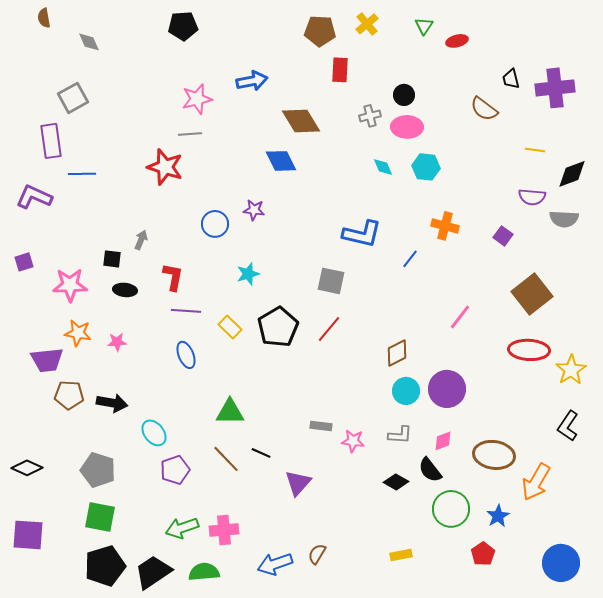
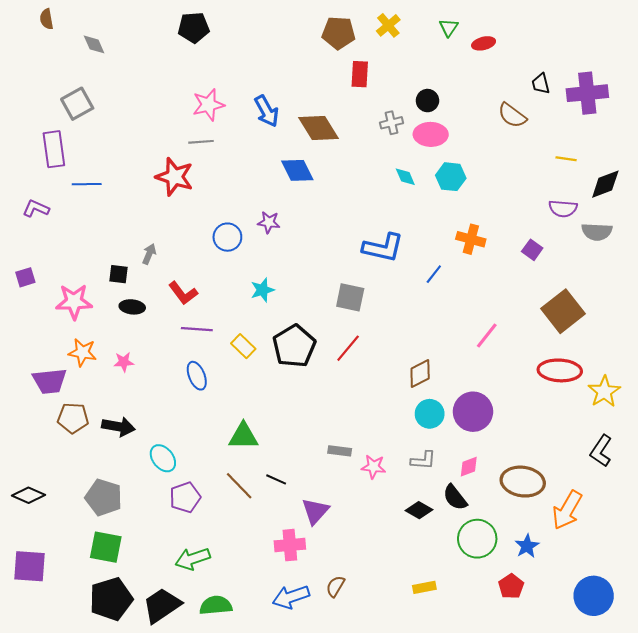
blue arrow: (252, 81) -> (267, 111), moved, turned 72
purple L-shape: (34, 197) -> (36, 208), size x0.7
red L-shape: (173, 277) -> (183, 293), turned 132
pink cross: (224, 530) -> (290, 545), moved

